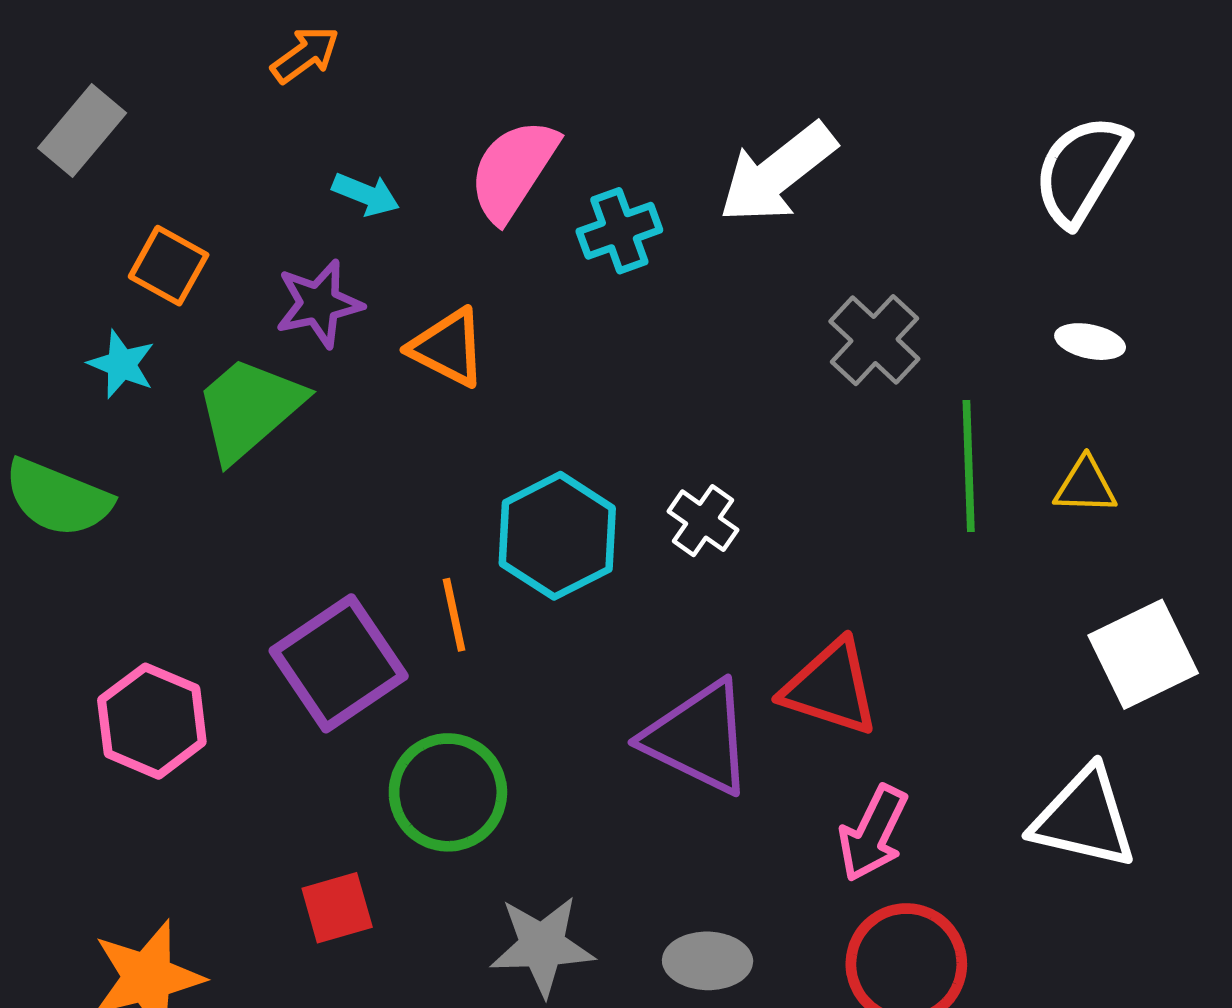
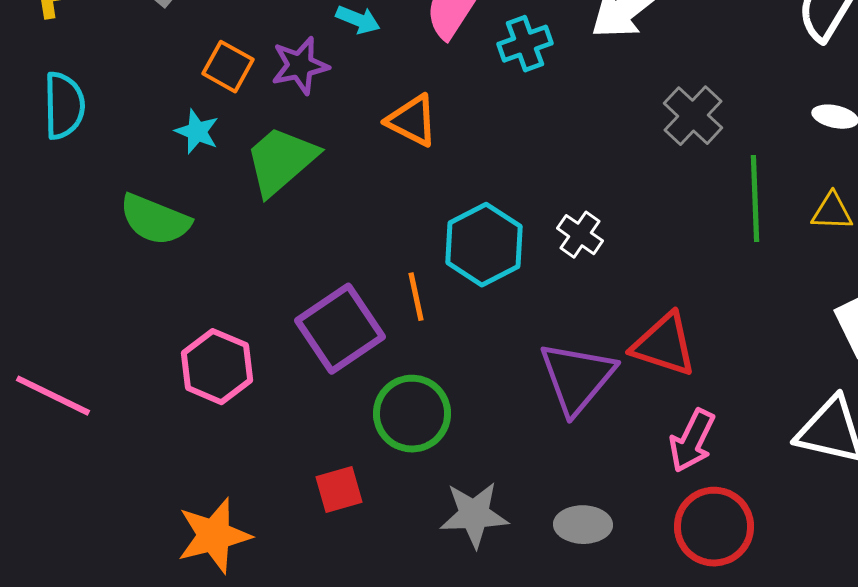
purple star: (319, 304) -> (300, 66), moved
purple triangle: (698, 738) -> (577, 378), turned 44

